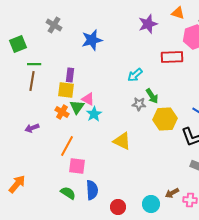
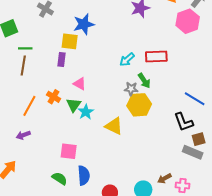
red rectangle: (172, 57) -> (156, 56), moved
yellow square: (66, 90) -> (70, 41), moved
green triangle: (77, 107) -> (74, 105), moved
cyan star: (94, 114) -> (86, 112), moved
yellow hexagon: (165, 119) -> (139, 105), moved
purple arrow: (32, 128) -> (23, 135), moved
orange line: (67, 146) -> (29, 106), moved

